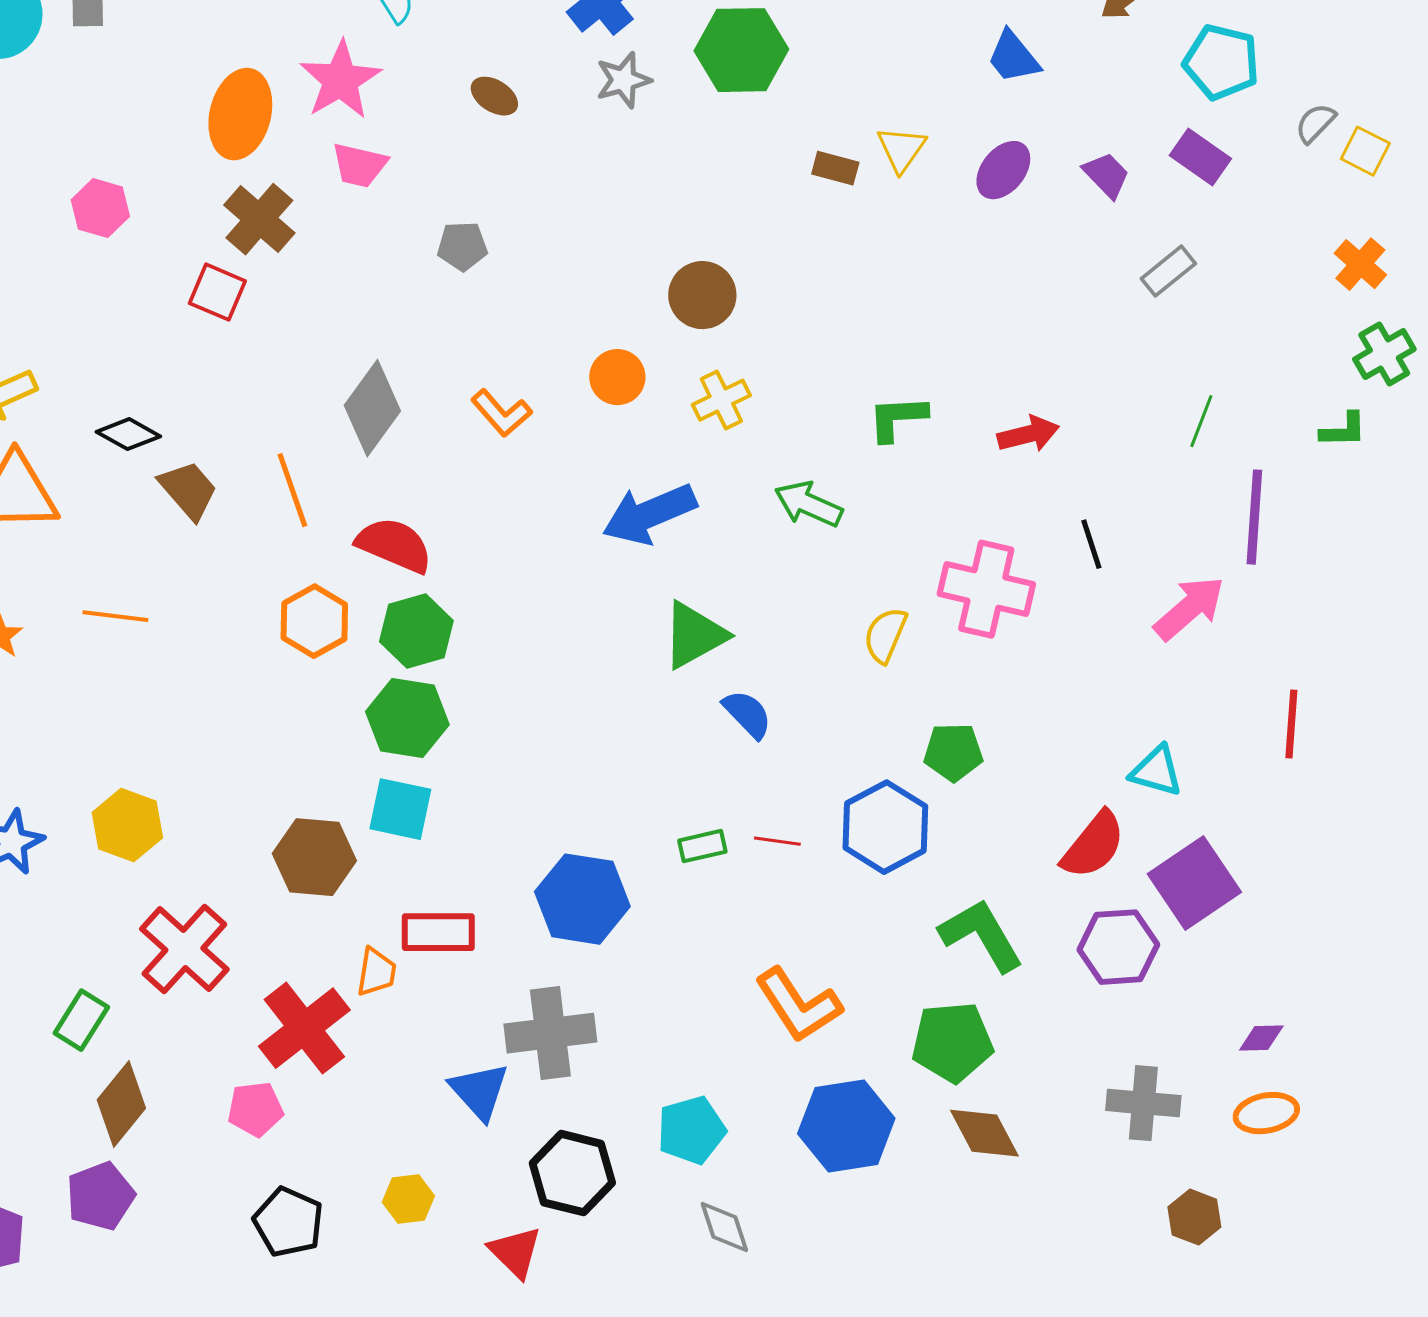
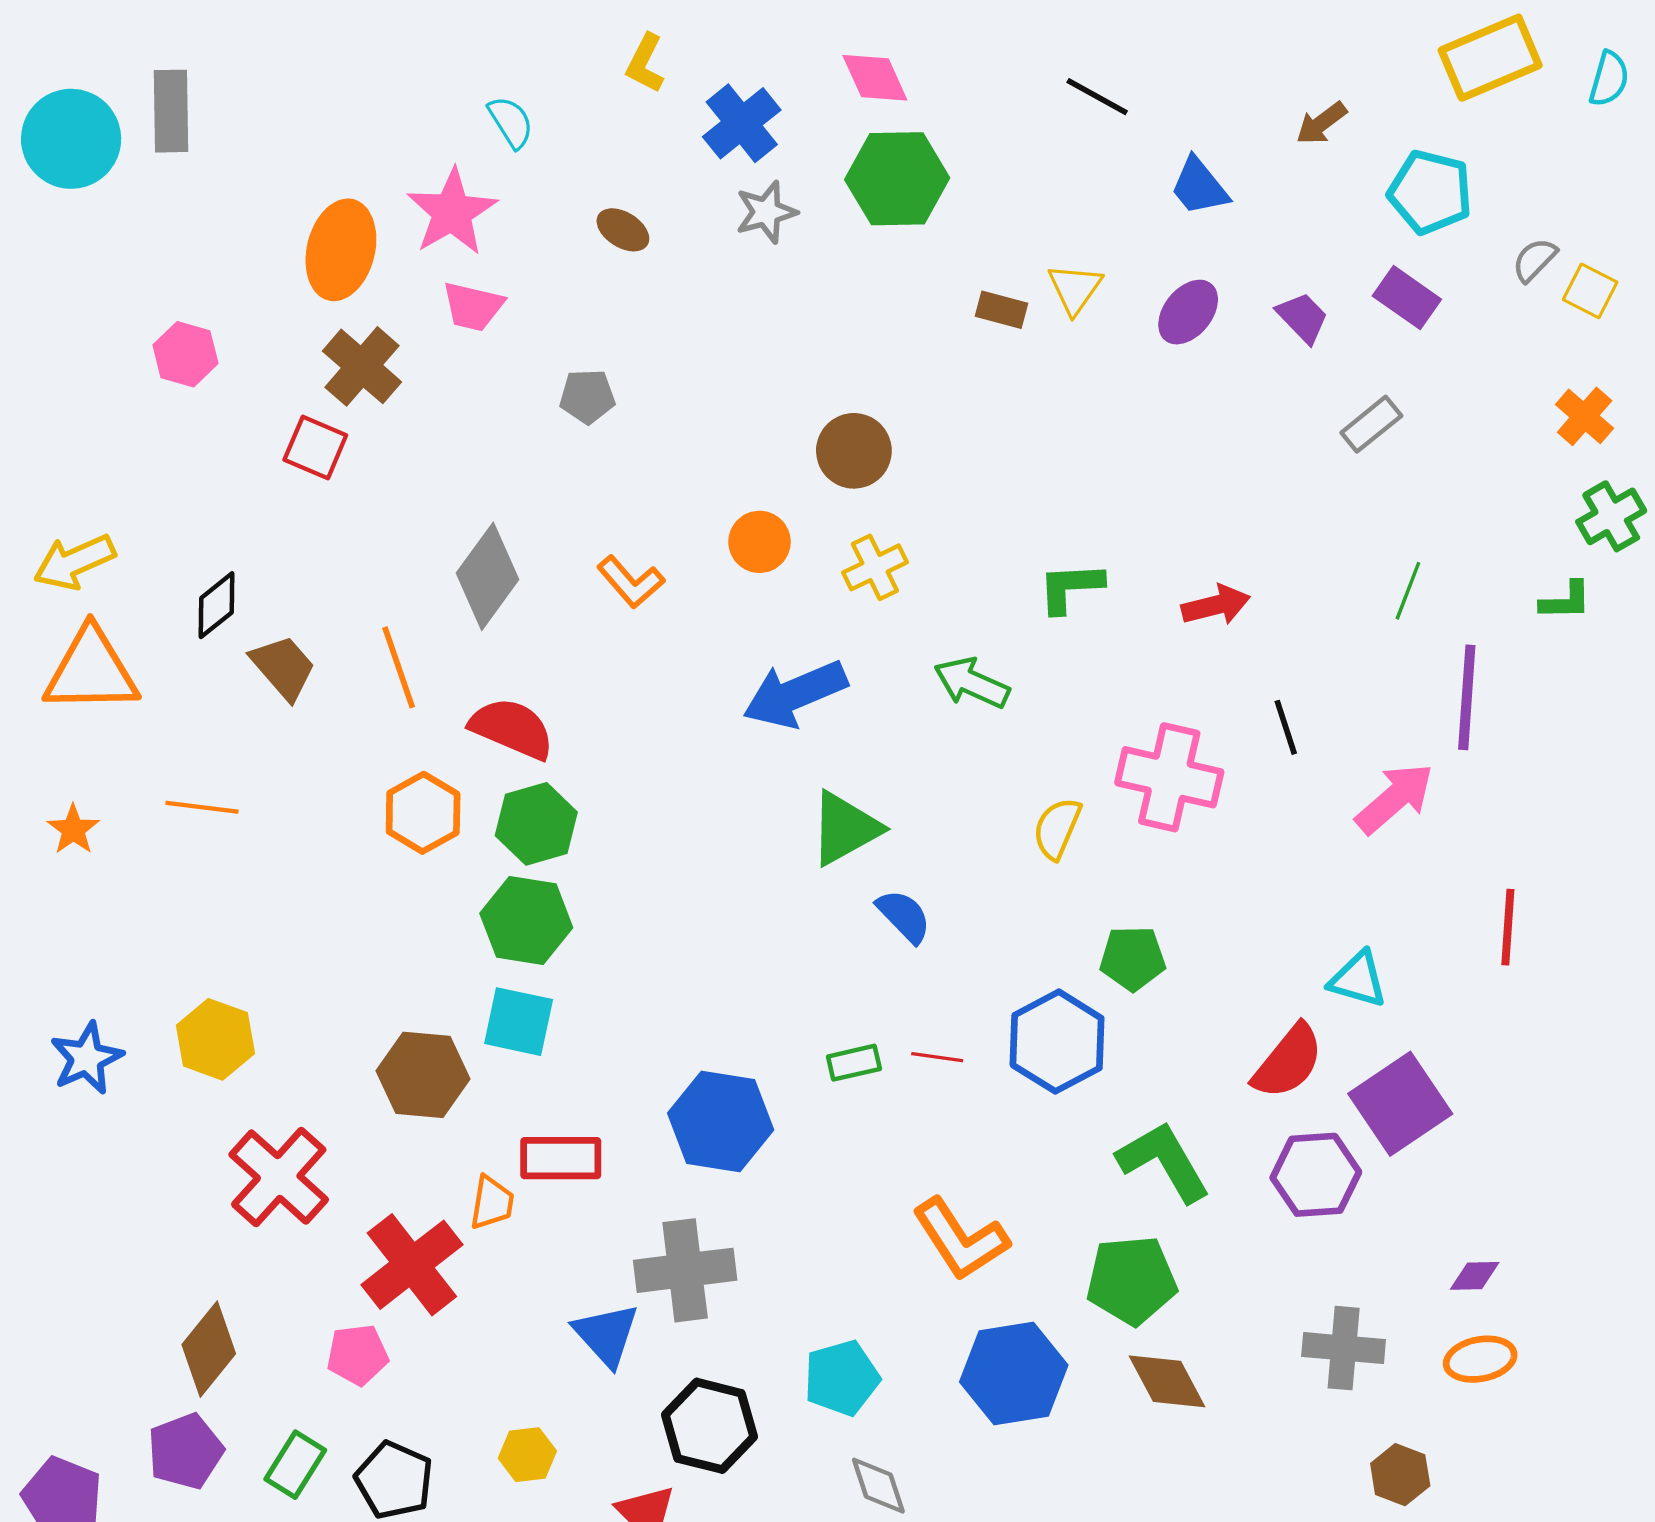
black diamond: (128, 434) -> (217, 605), turned -68
green rectangle: (81, 1020) -> (295, 1465), moved

